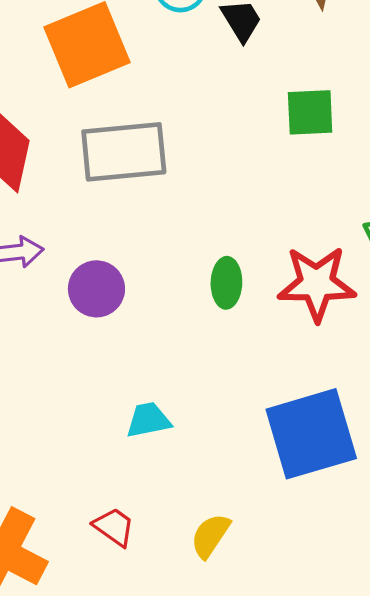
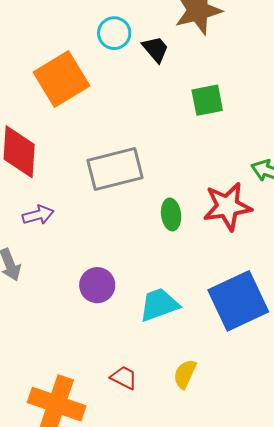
gray rectangle: (124, 152) -> (115, 169), moved
purple circle: (96, 289) -> (97, 285), moved
cyan trapezoid: (148, 420) -> (159, 305), moved, size x1.4

